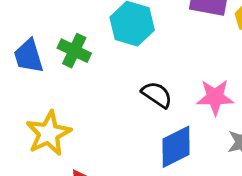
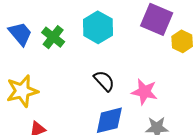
blue trapezoid: (29, 56) -> (20, 34), turned 144

